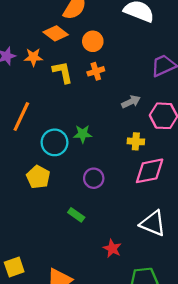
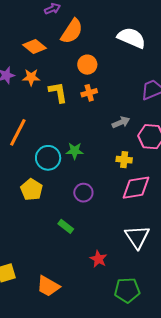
orange diamond: (56, 33) -> (35, 46), moved
white triangle: (153, 223) -> (137, 237), turned 32

